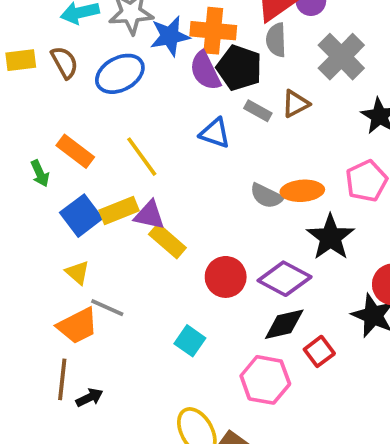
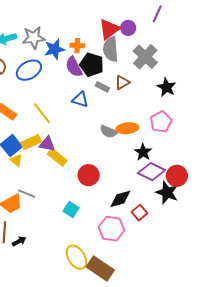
orange cross: (213, 31) -> (77, 46), size x0.6
gray semicircle: (276, 40) -> (111, 49), size x1.4
black star: (331, 237) -> (143, 152), size x0.7
yellow triangle: (78, 273) -> (16, 160), moved
purple diamond: (285, 279) -> (152, 172), moved

